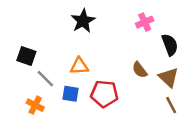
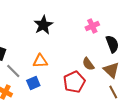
blue square: (70, 94) -> (33, 83), turned -32
red pentagon: (104, 94) -> (74, 82), moved, turned -30

